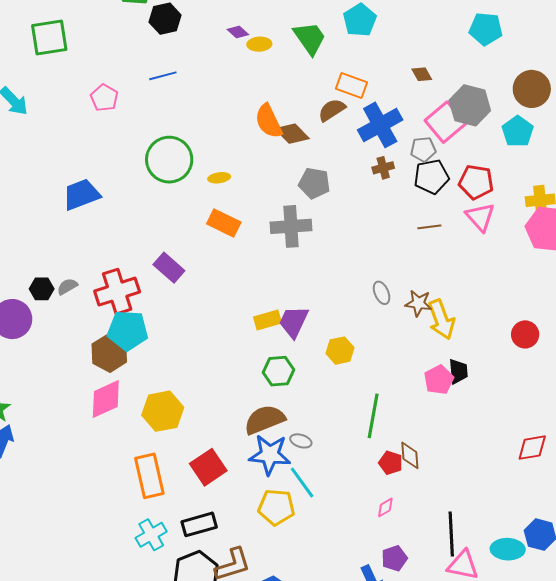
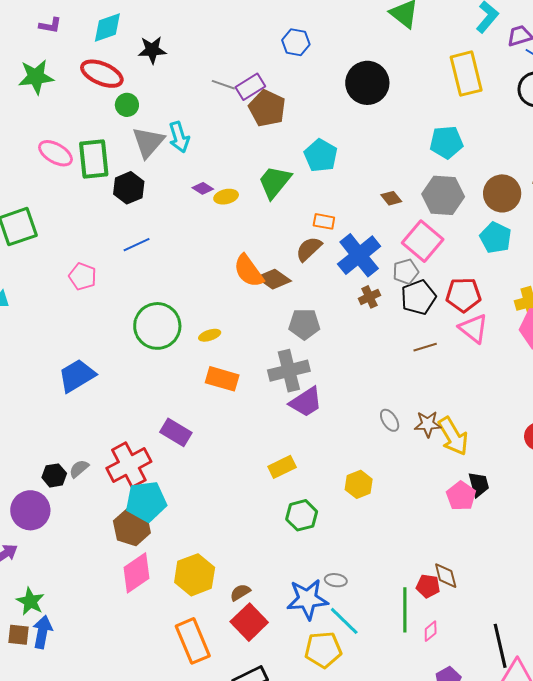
green trapezoid: (310, 38) -> (275, 182), turned -96
orange rectangle: (351, 86) -> (324, 221), size x0.7
gray hexagon: (470, 105) -> (443, 195), moved
purple trapezoid: (294, 322) -> (306, 402), moved, turned -138
green line: (373, 416) -> (405, 610), moved
brown semicircle: (265, 420) -> (240, 592), moved, size x0.5

